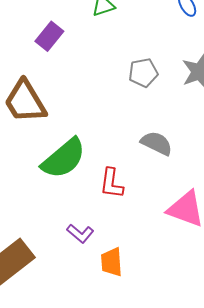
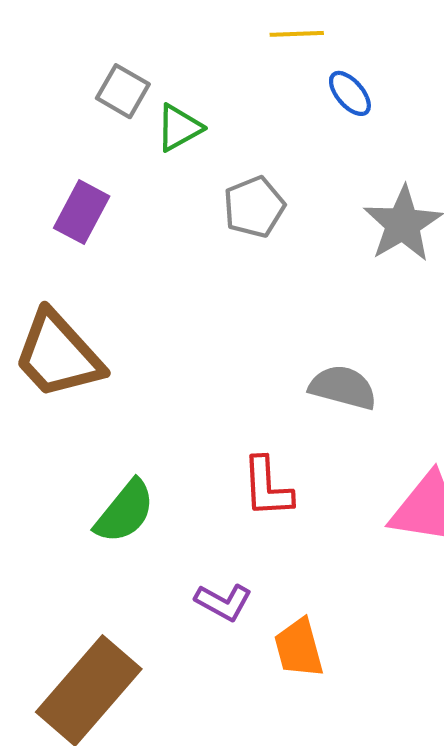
gray pentagon: (143, 73) -> (254, 207), moved
green semicircle: (64, 158) -> (125, 512), moved, size x0.7

